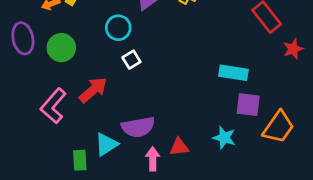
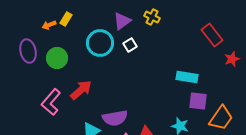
cyan circle: (118, 28) -> (100, 43), size x1.4
white square: (131, 60) -> (130, 45), moved

